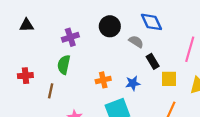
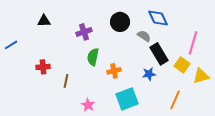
black rectangle: (153, 61) -> (159, 54), size x1.5
green semicircle: (64, 65) -> (93, 57), moved
yellow square: (169, 79) -> (182, 65), moved, turned 35
blue star: (133, 83) -> (149, 74), moved

